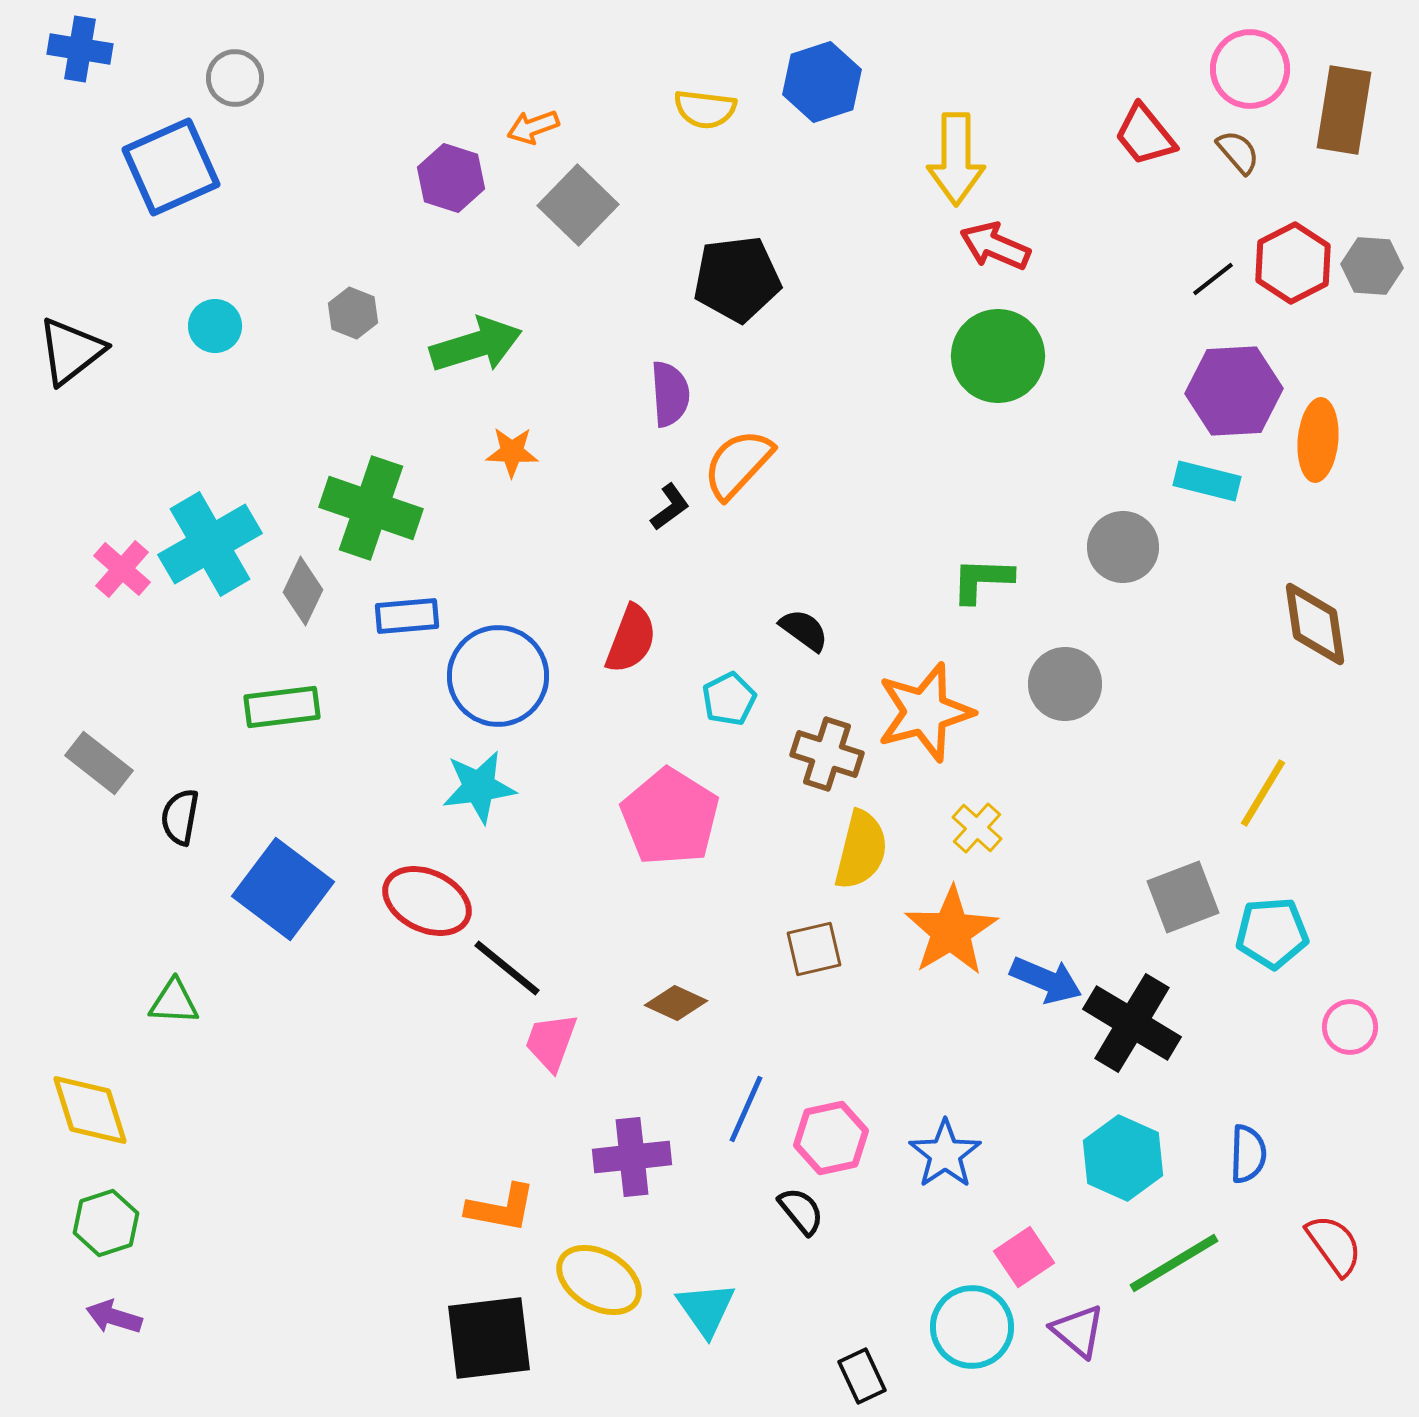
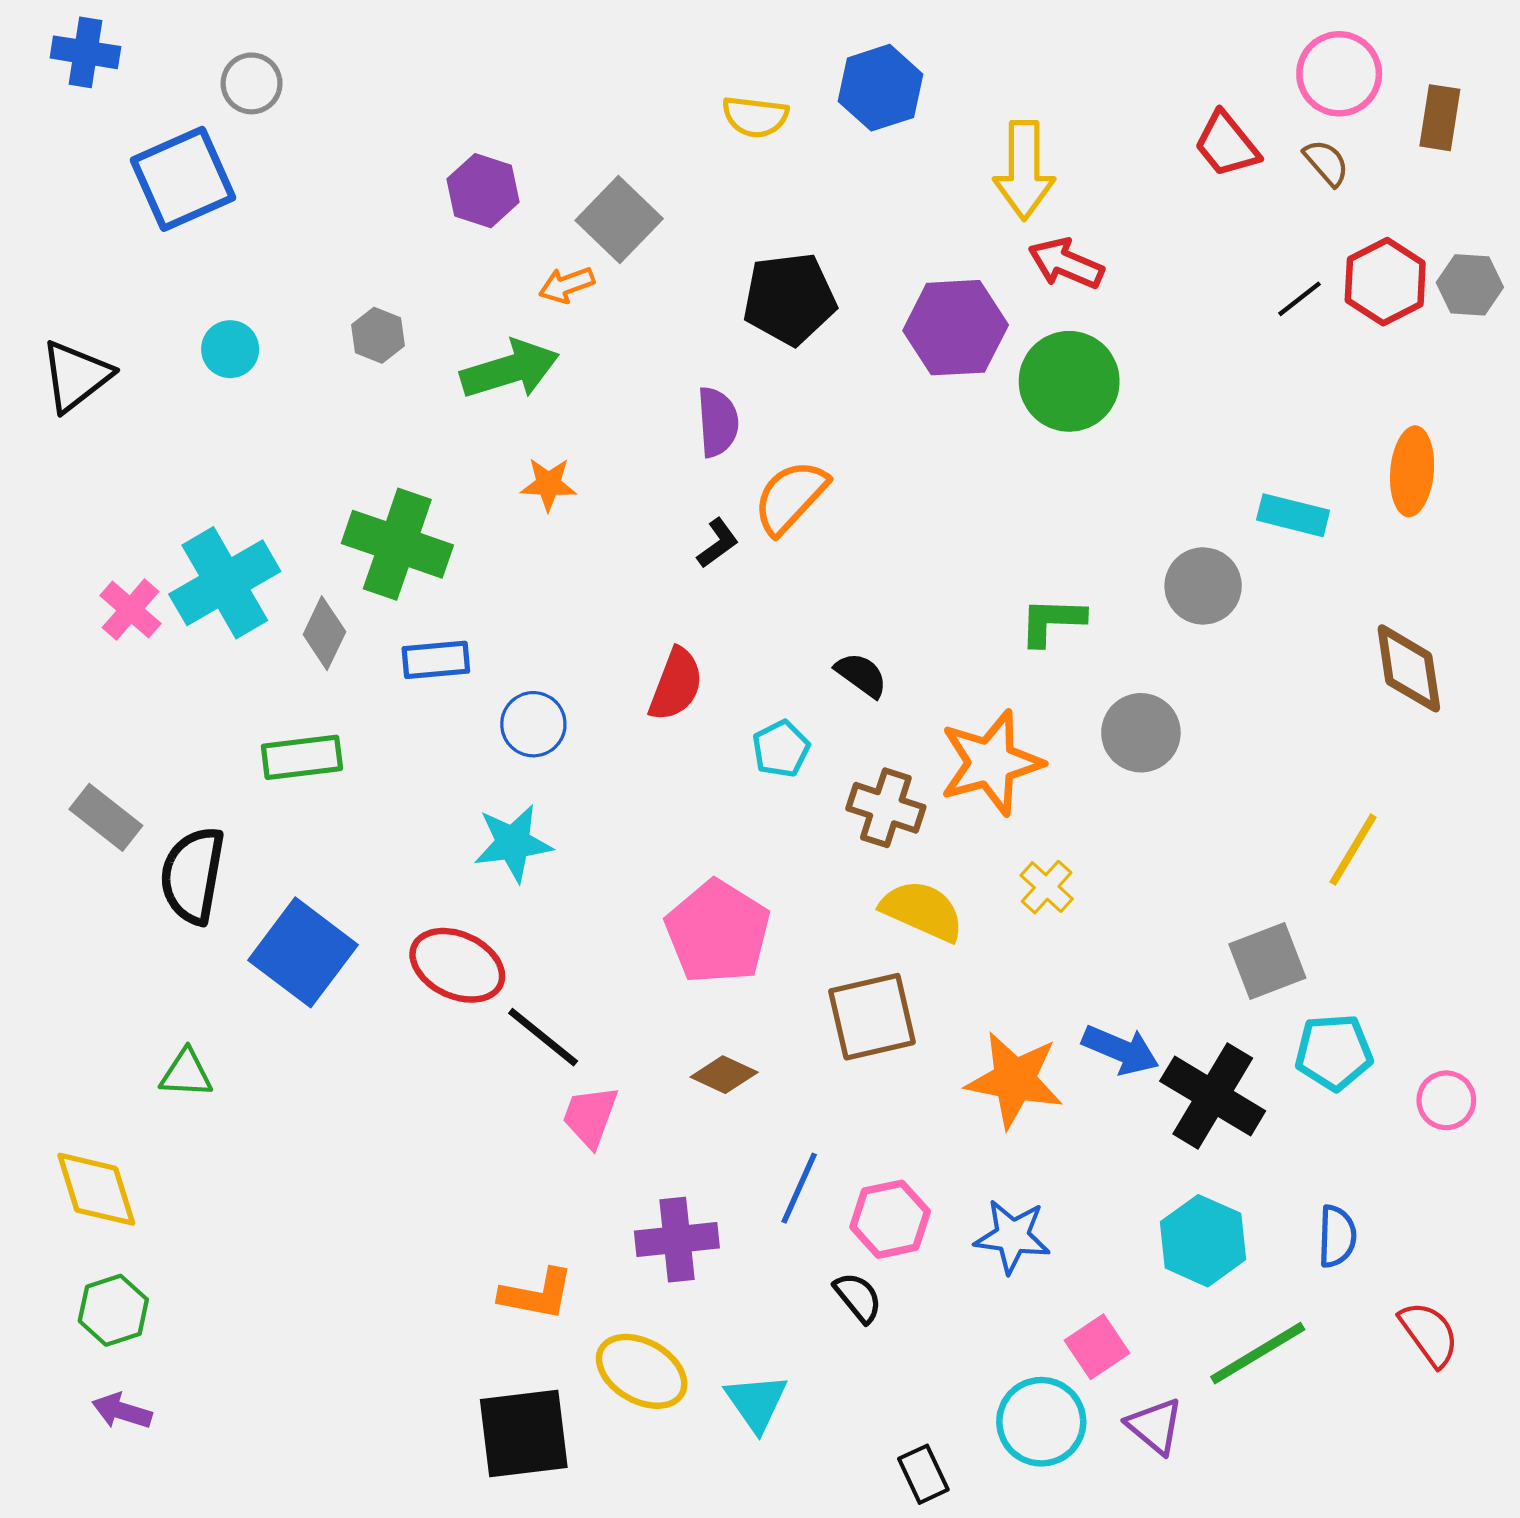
brown rectangle: (1344, 110) -> (1440, 118), size x0.7
orange arrow: (533, 127) -> (567, 285), moved
purple hexagon: (1234, 391) -> (956, 328), moved
blue circle: (498, 676) -> (533, 724), size x0.6
black semicircle: (180, 817) -> (193, 875), size x1.6
pink pentagon: (670, 817) -> (718, 932), moved
yellow semicircle: (861, 850) -> (922, 911), turned -80
orange star: (951, 931) -> (1014, 1080), moved, turned -30
cyan pentagon: (1272, 933) -> (1334, 1052), moved
brown square: (814, 949) -> (872, 1017), size x1.5
blue star: (945, 1154) -> (1012, 1236), turned -30

